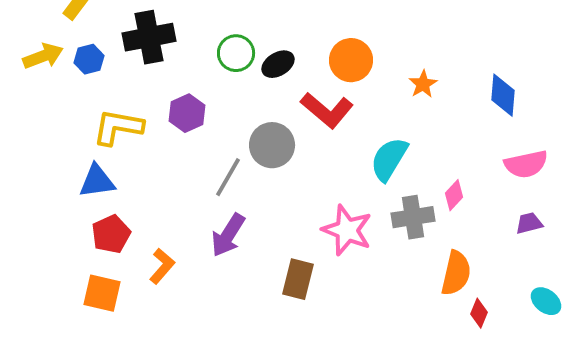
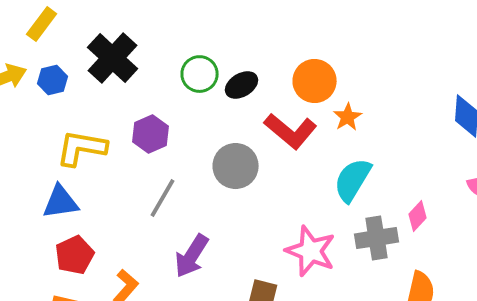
black cross: (149, 37) -> (113, 58), turned -36
orange star: (423, 84) -> (348, 117), moved
gray line: (228, 177) -> (163, 198), moved

